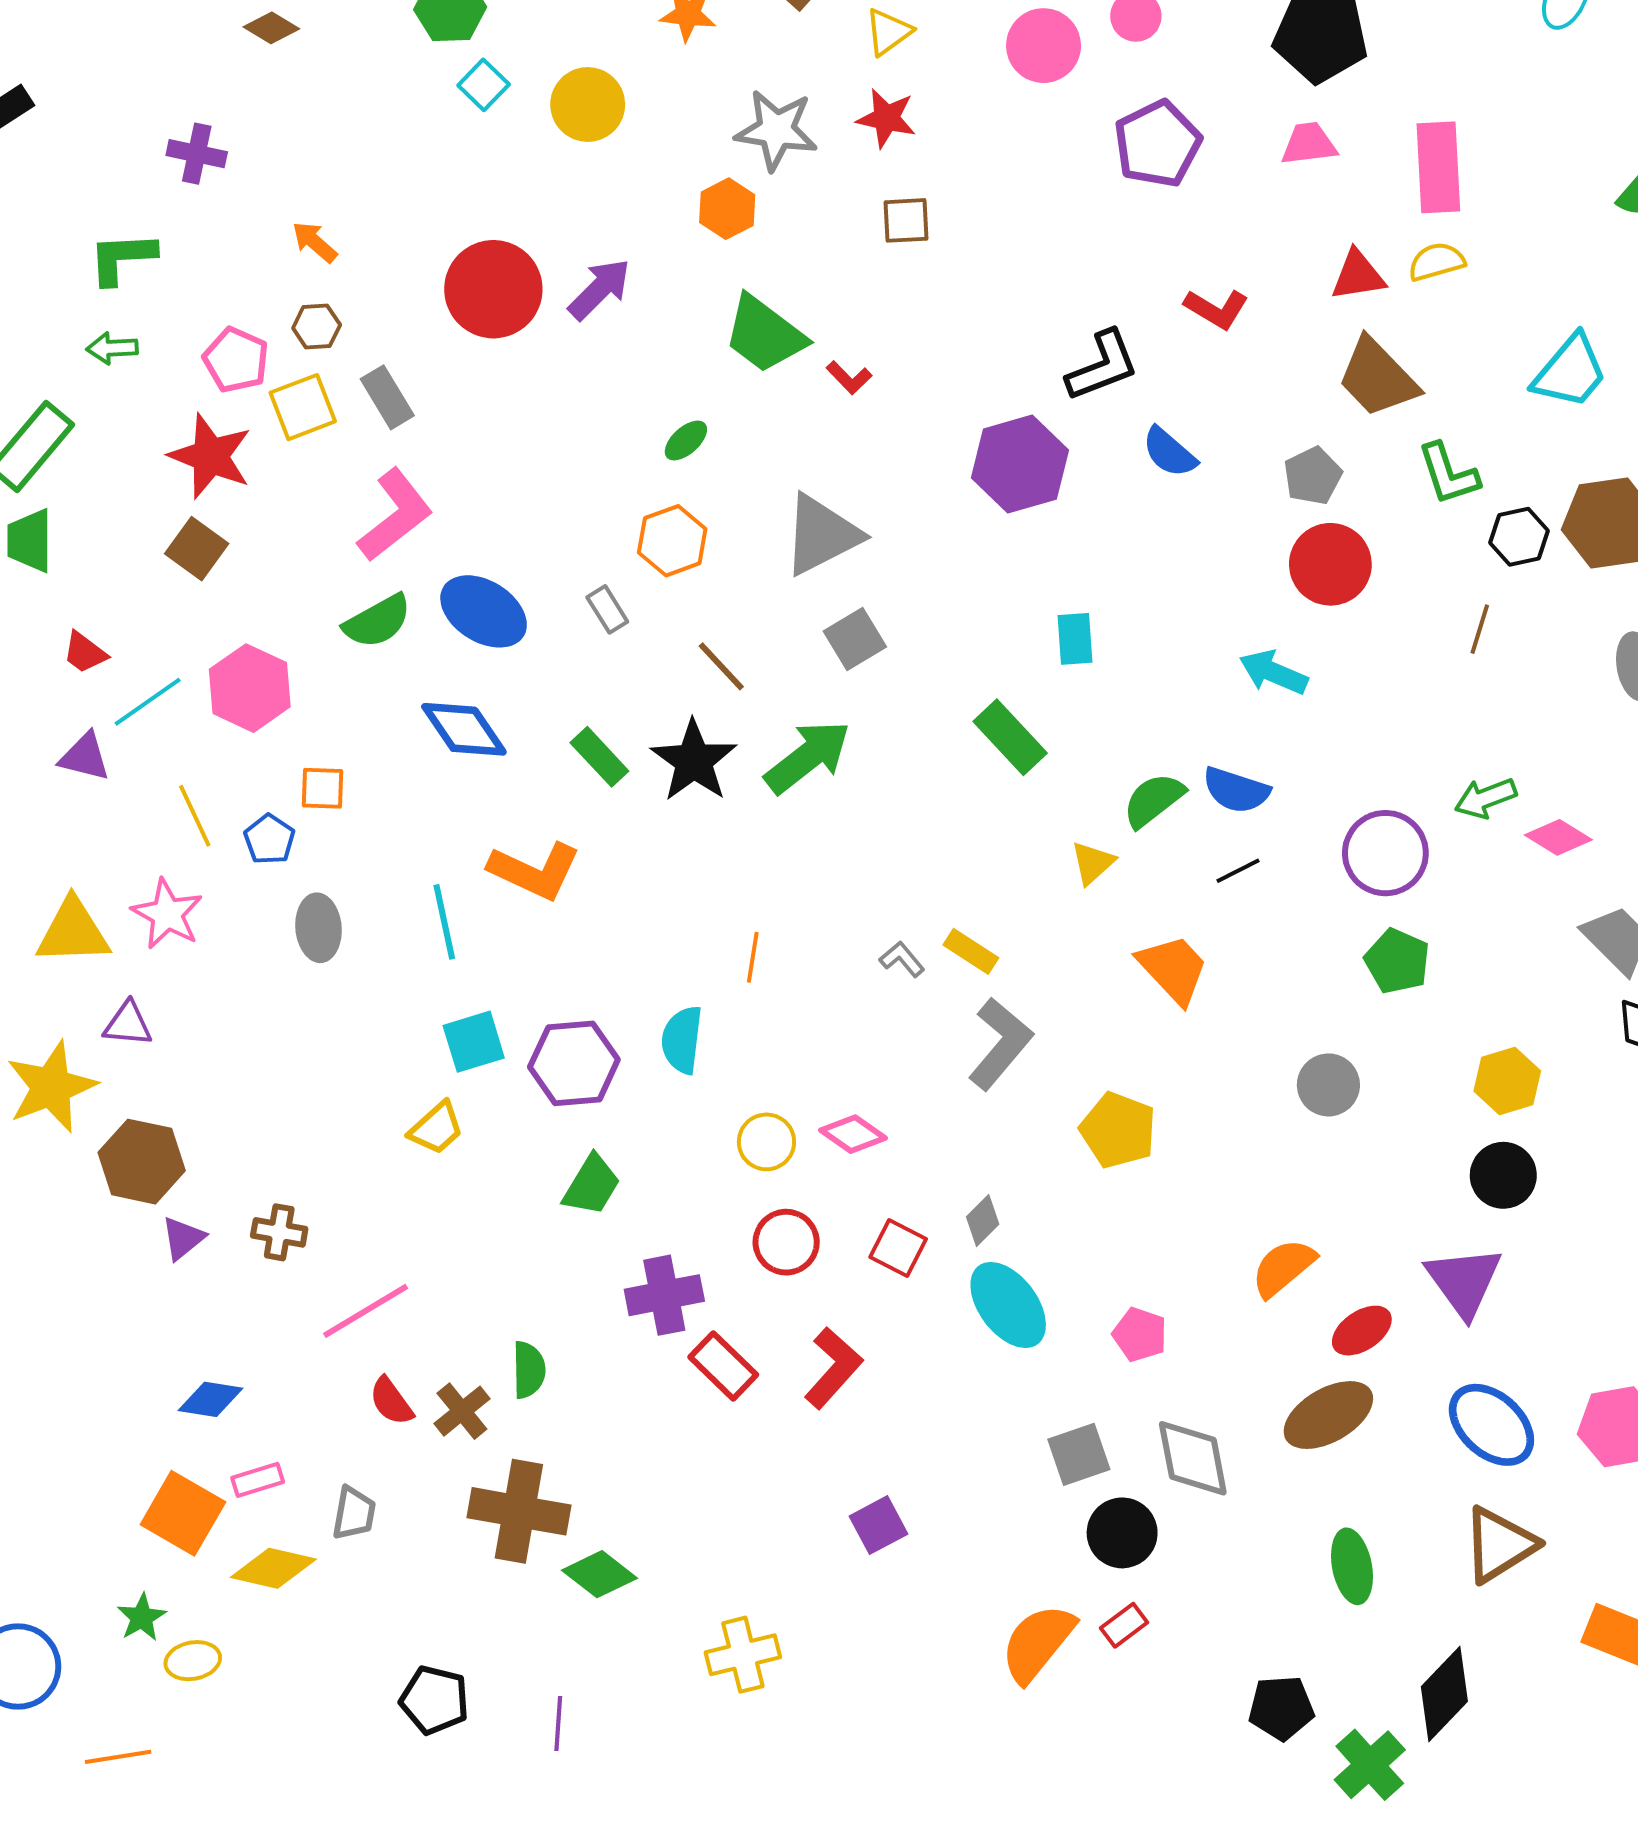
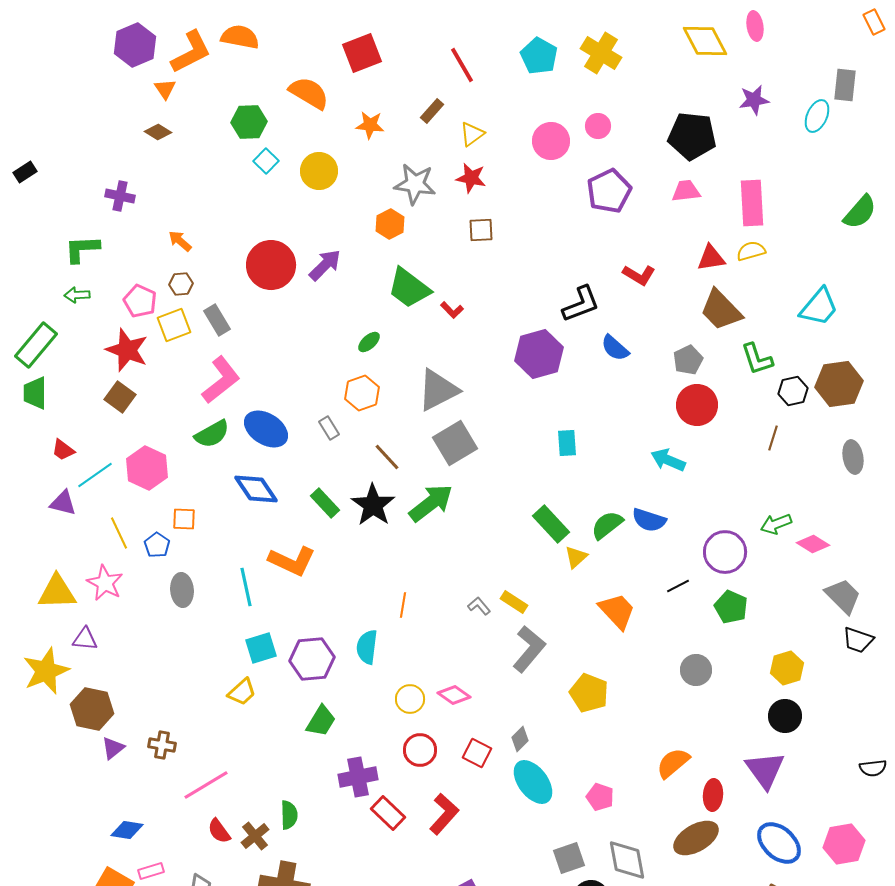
gray square: (855, 639) -> (455, 443), size x1.4
green rectangle: (1010, 737) -> (551, 524), moved
black line: (1238, 871) -> (678, 586), moved
red ellipse: (1362, 1331) -> (713, 795), turned -52

